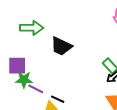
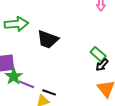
green star: (24, 80) -> (14, 76), turned -30

